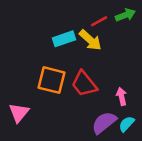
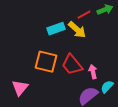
pink arrow: (122, 96) -> (93, 72), moved
cyan semicircle: (127, 124) -> (107, 87), moved

